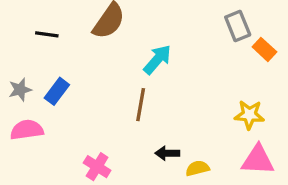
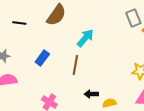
blue rectangle: (57, 91) -> (42, 58), moved

